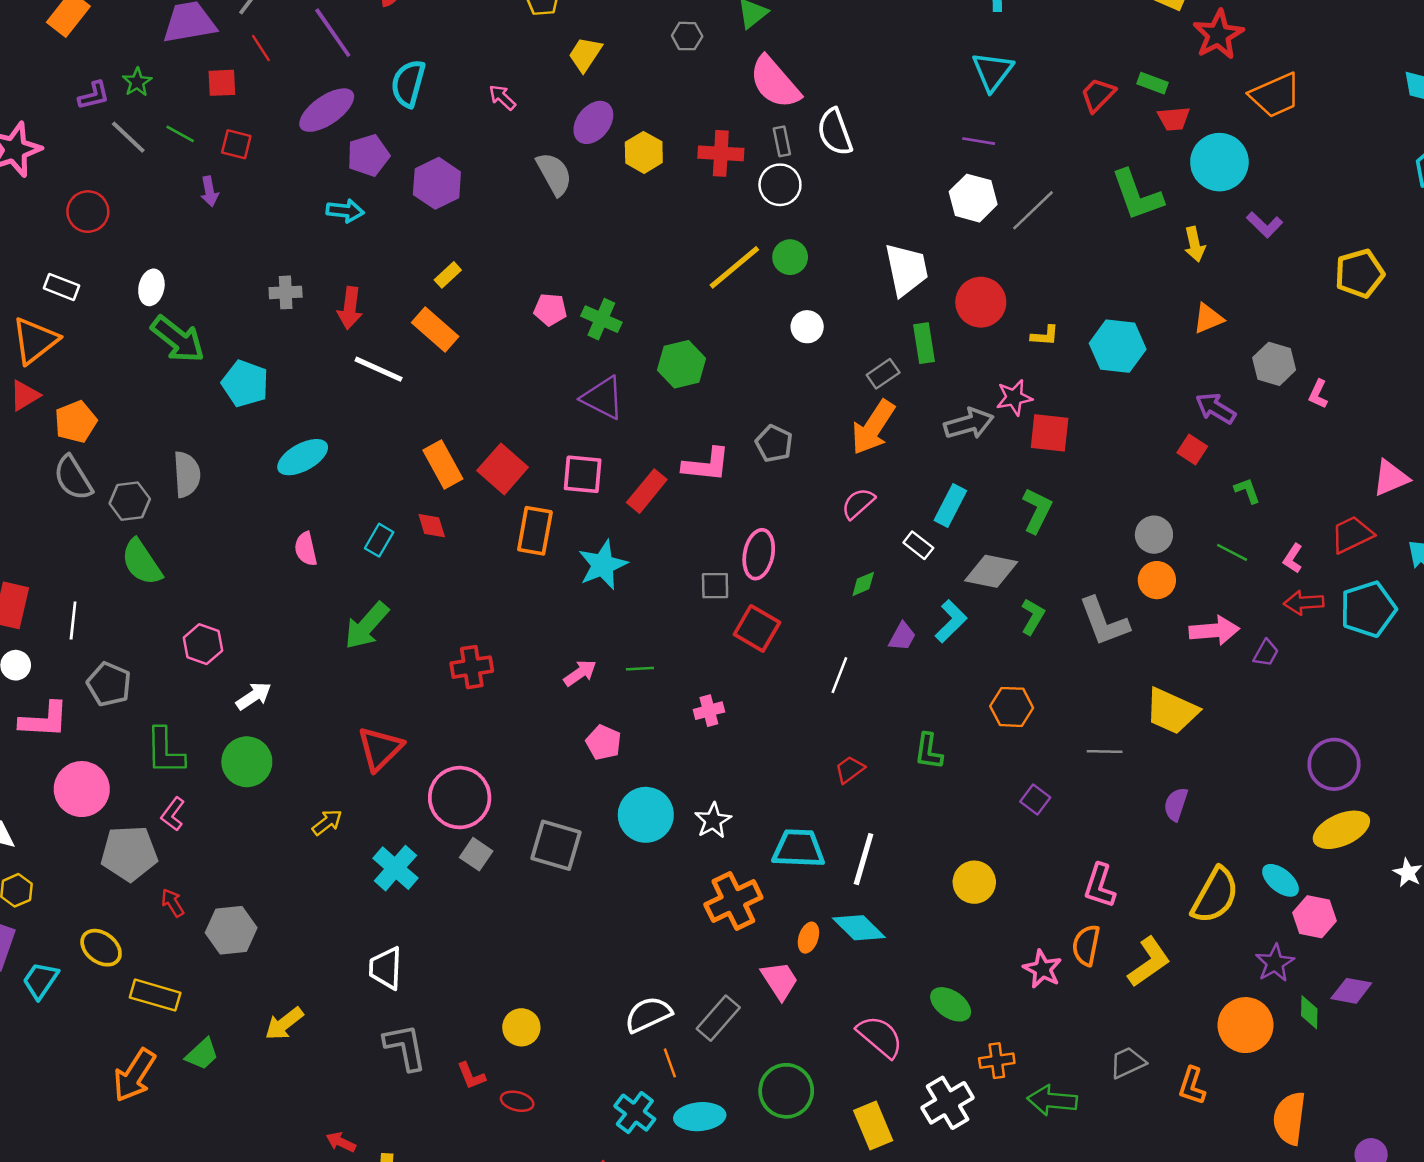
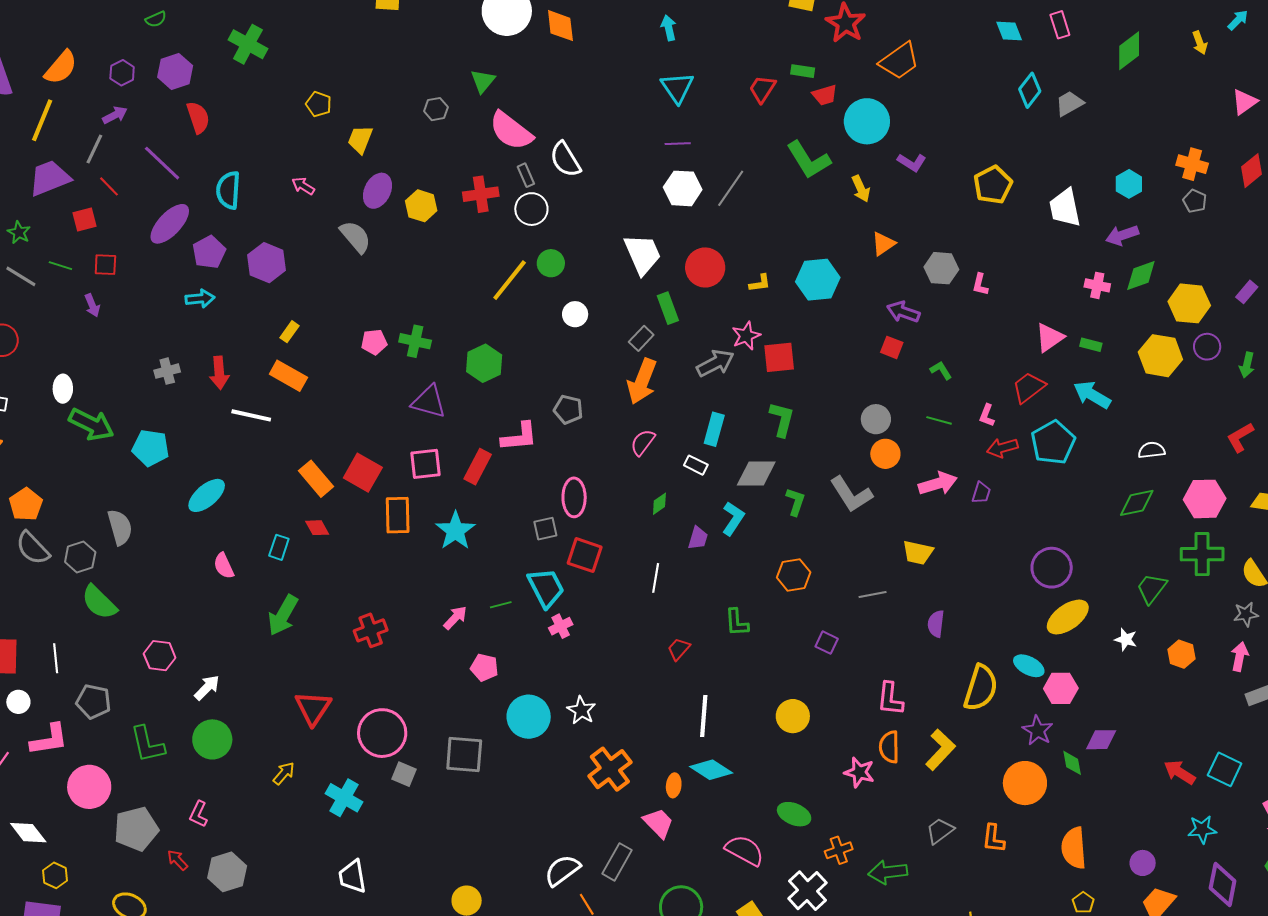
yellow trapezoid: (1172, 711) -> (918, 552), size x0.7
pink L-shape: (173, 814) -> (199, 814), moved
cyan trapezoid: (798, 849) -> (546, 588), moved, turned 72

